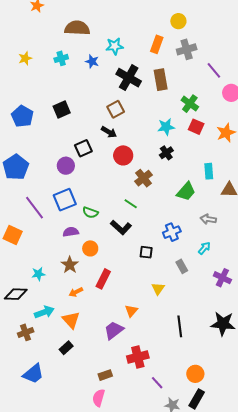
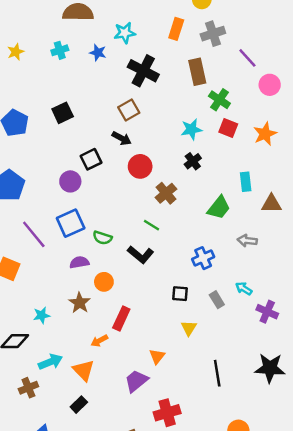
brown rectangle: (161, 80) -> (197, 72), moved
cyan arrow: (204, 248) -> (244, 288), moved, turned -96
black square: (146, 252) -> (180, 294), moved
orange arrow: (76, 292) -> (99, 341), moved

